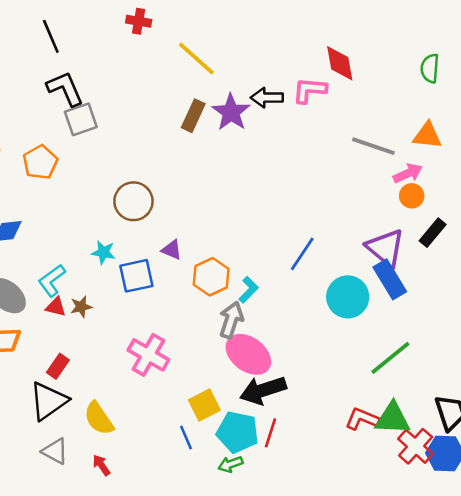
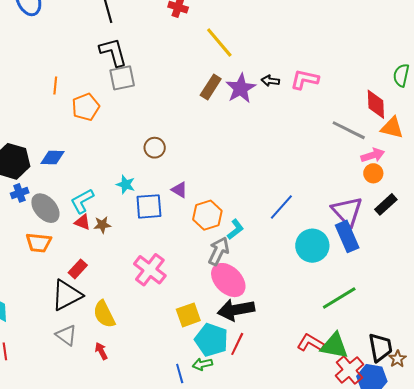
red diamond: (340, 63) -> (376, 104), moved
black arrow: (267, 98) -> (270, 81), size x0.7
brown circle: (133, 201) -> (155, 148), size x0.7
blue line: (186, 438) -> (180, 373), moved

